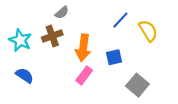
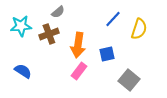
yellow semicircle: (148, 31) -> (139, 29), turned 50
cyan star: (20, 40) -> (21, 26), moved, turned -30

